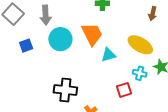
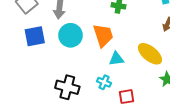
blue square: (26, 46) -> (35, 36), size x1.5
cyan cross: (140, 73) -> (104, 82), moved

